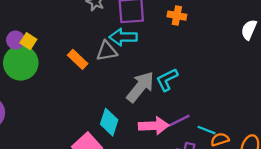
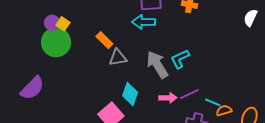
gray triangle: (107, 51) -> (118, 58), moved
gray arrow: (140, 87) -> (157, 65), turned -72
pink arrow: (154, 126) -> (168, 98), size x0.7

